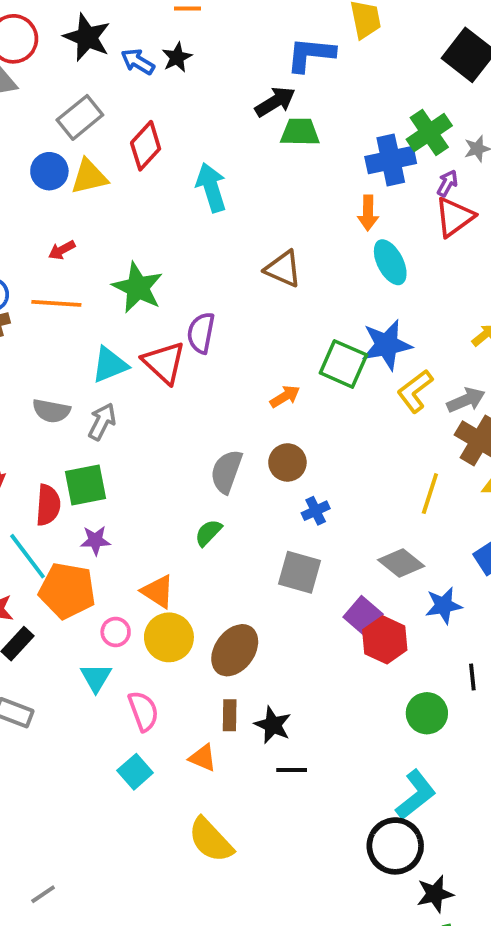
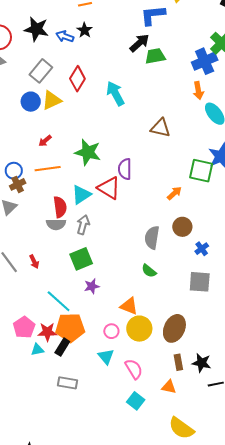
red semicircle: (48, 505) -> (60, 207), moved
green semicircle: (208, 533) -> (149, 271), turned -84
orange pentagon: (67, 591) -> (70, 328), moved

